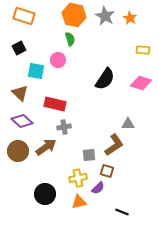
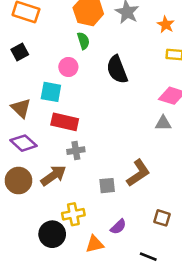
orange star: (130, 18) -> (166, 25), moved
cyan square: (36, 71) -> (51, 92), moved
black semicircle: (105, 79) -> (117, 69), moved, turned 125
gray triangle: (128, 124) -> (163, 123), moved
brown square: (107, 171) -> (162, 218), moved
yellow cross: (78, 178) -> (73, 214), moved

